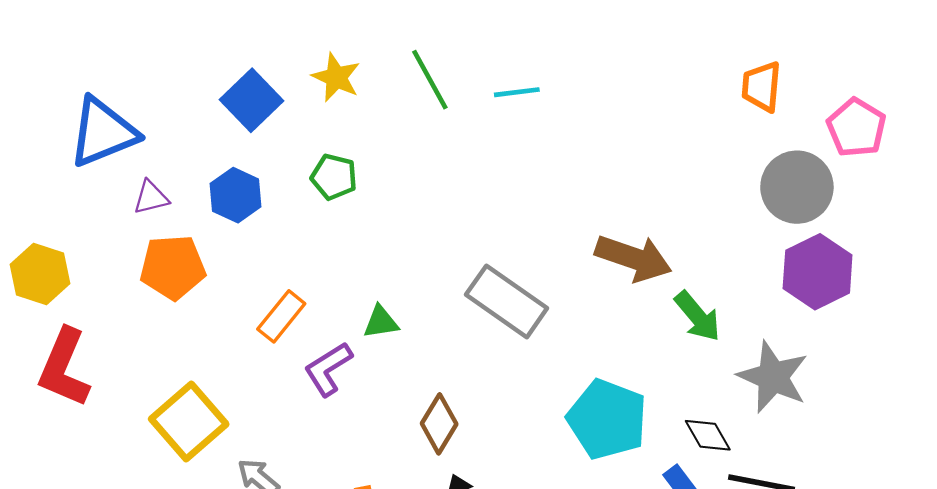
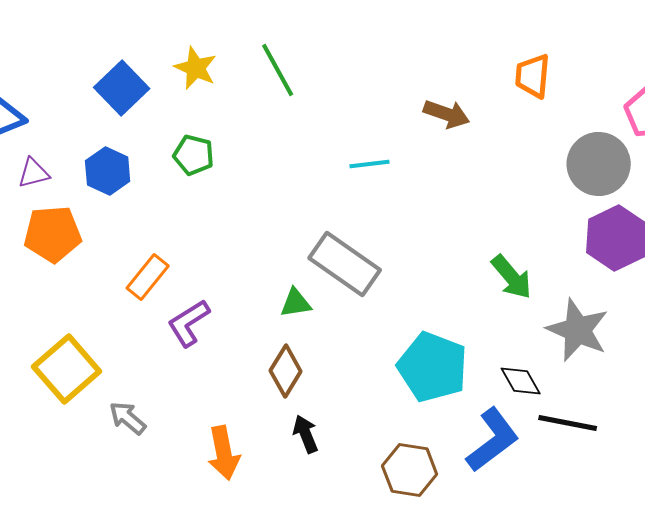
orange trapezoid: (762, 86) -> (533, 76), moved
cyan line: (517, 92) -> (370, 164), moved
brown arrow: (633, 258) -> (447, 114), moved, size x0.7
green triangle: (381, 322) -> (296, 303), moved

